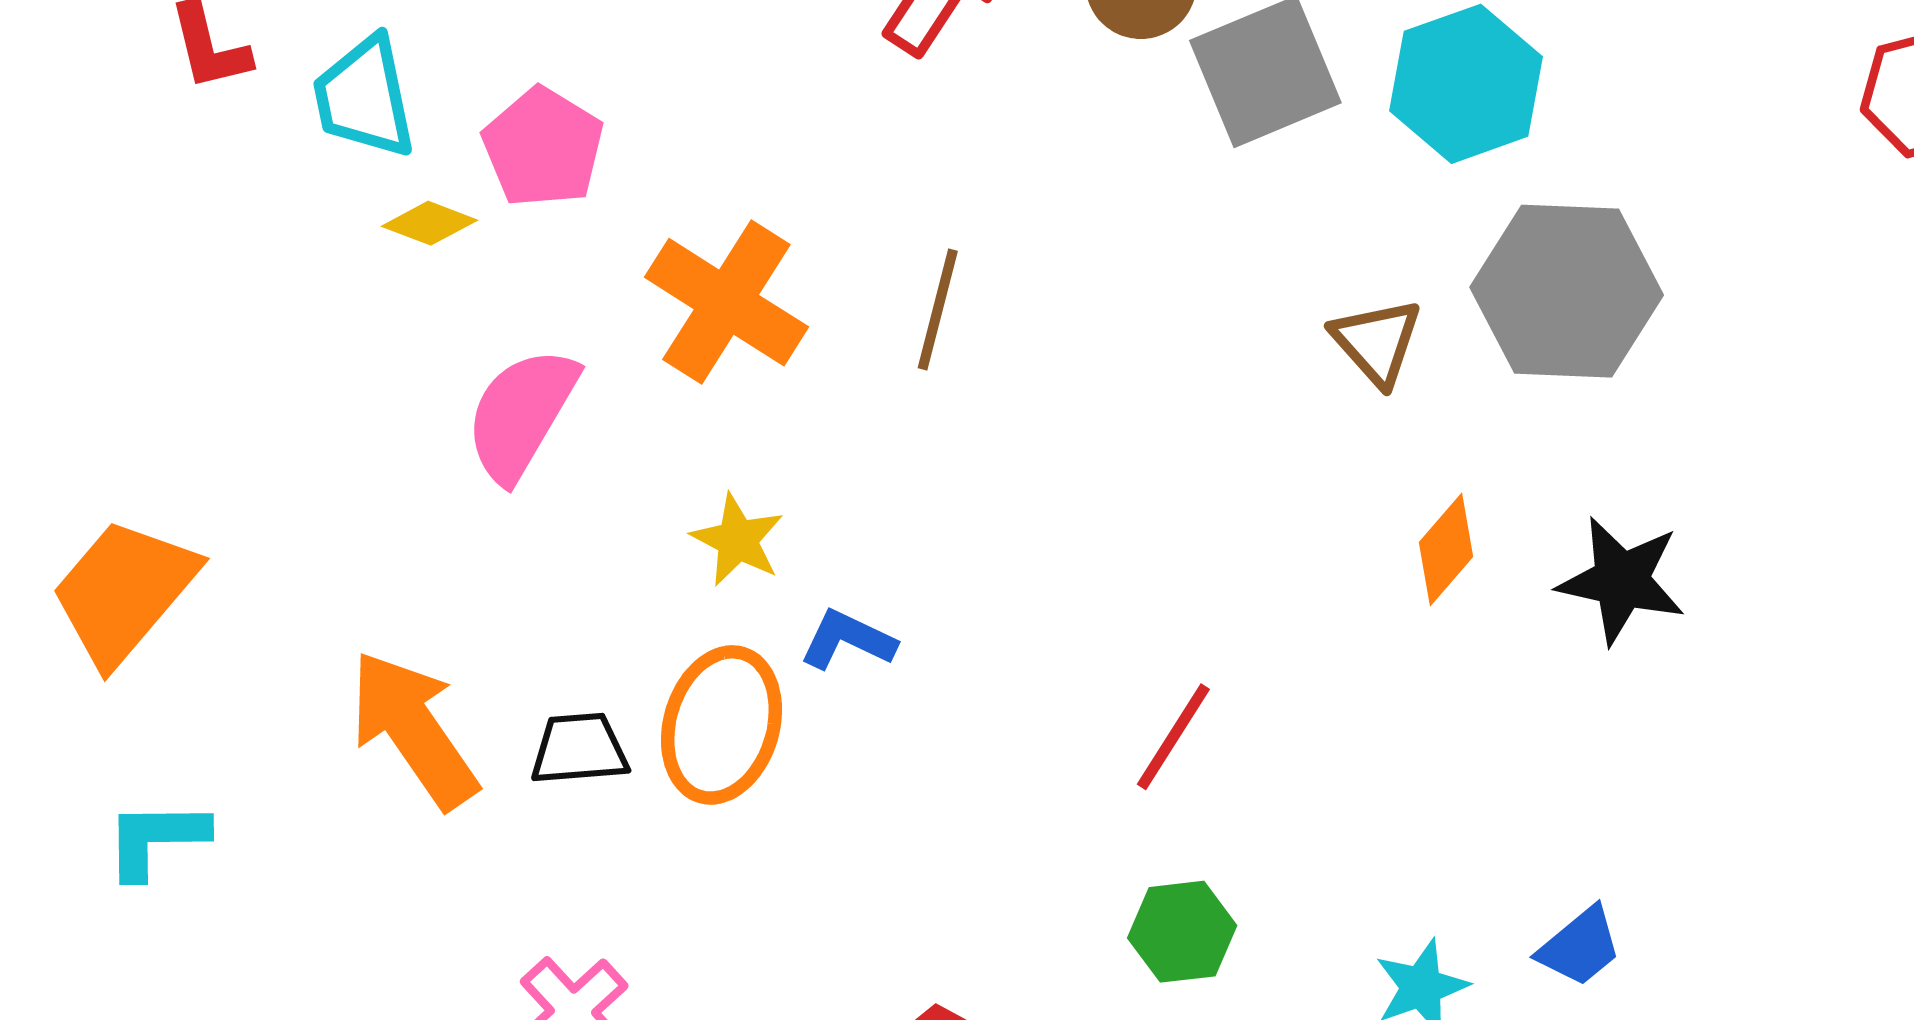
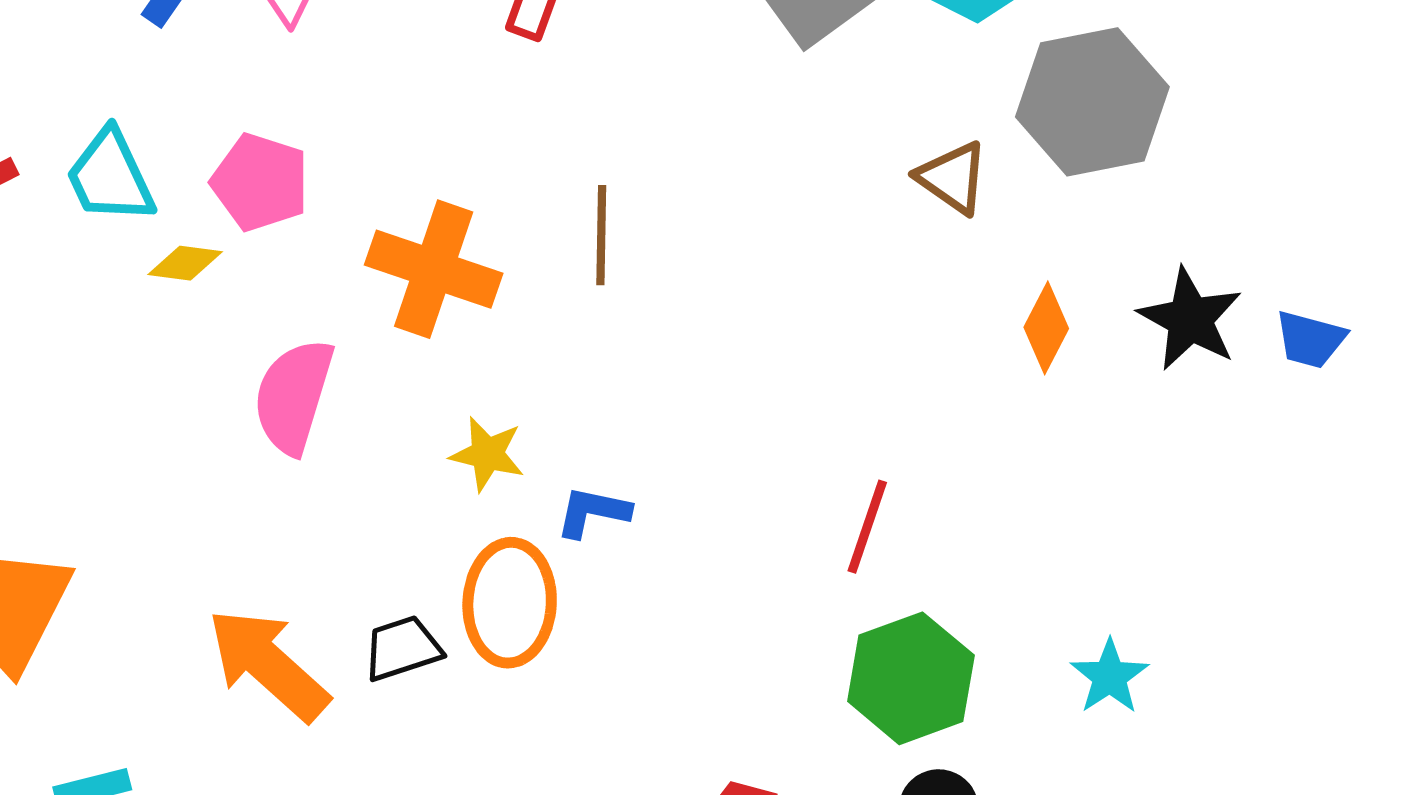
black star: (1621, 580) -> (1190, 319), turned 30
green hexagon: (1182, 932) -> (911, 678), size x1.5
blue trapezoid: (1580, 947) -> (1310, 339), moved, turned 68

